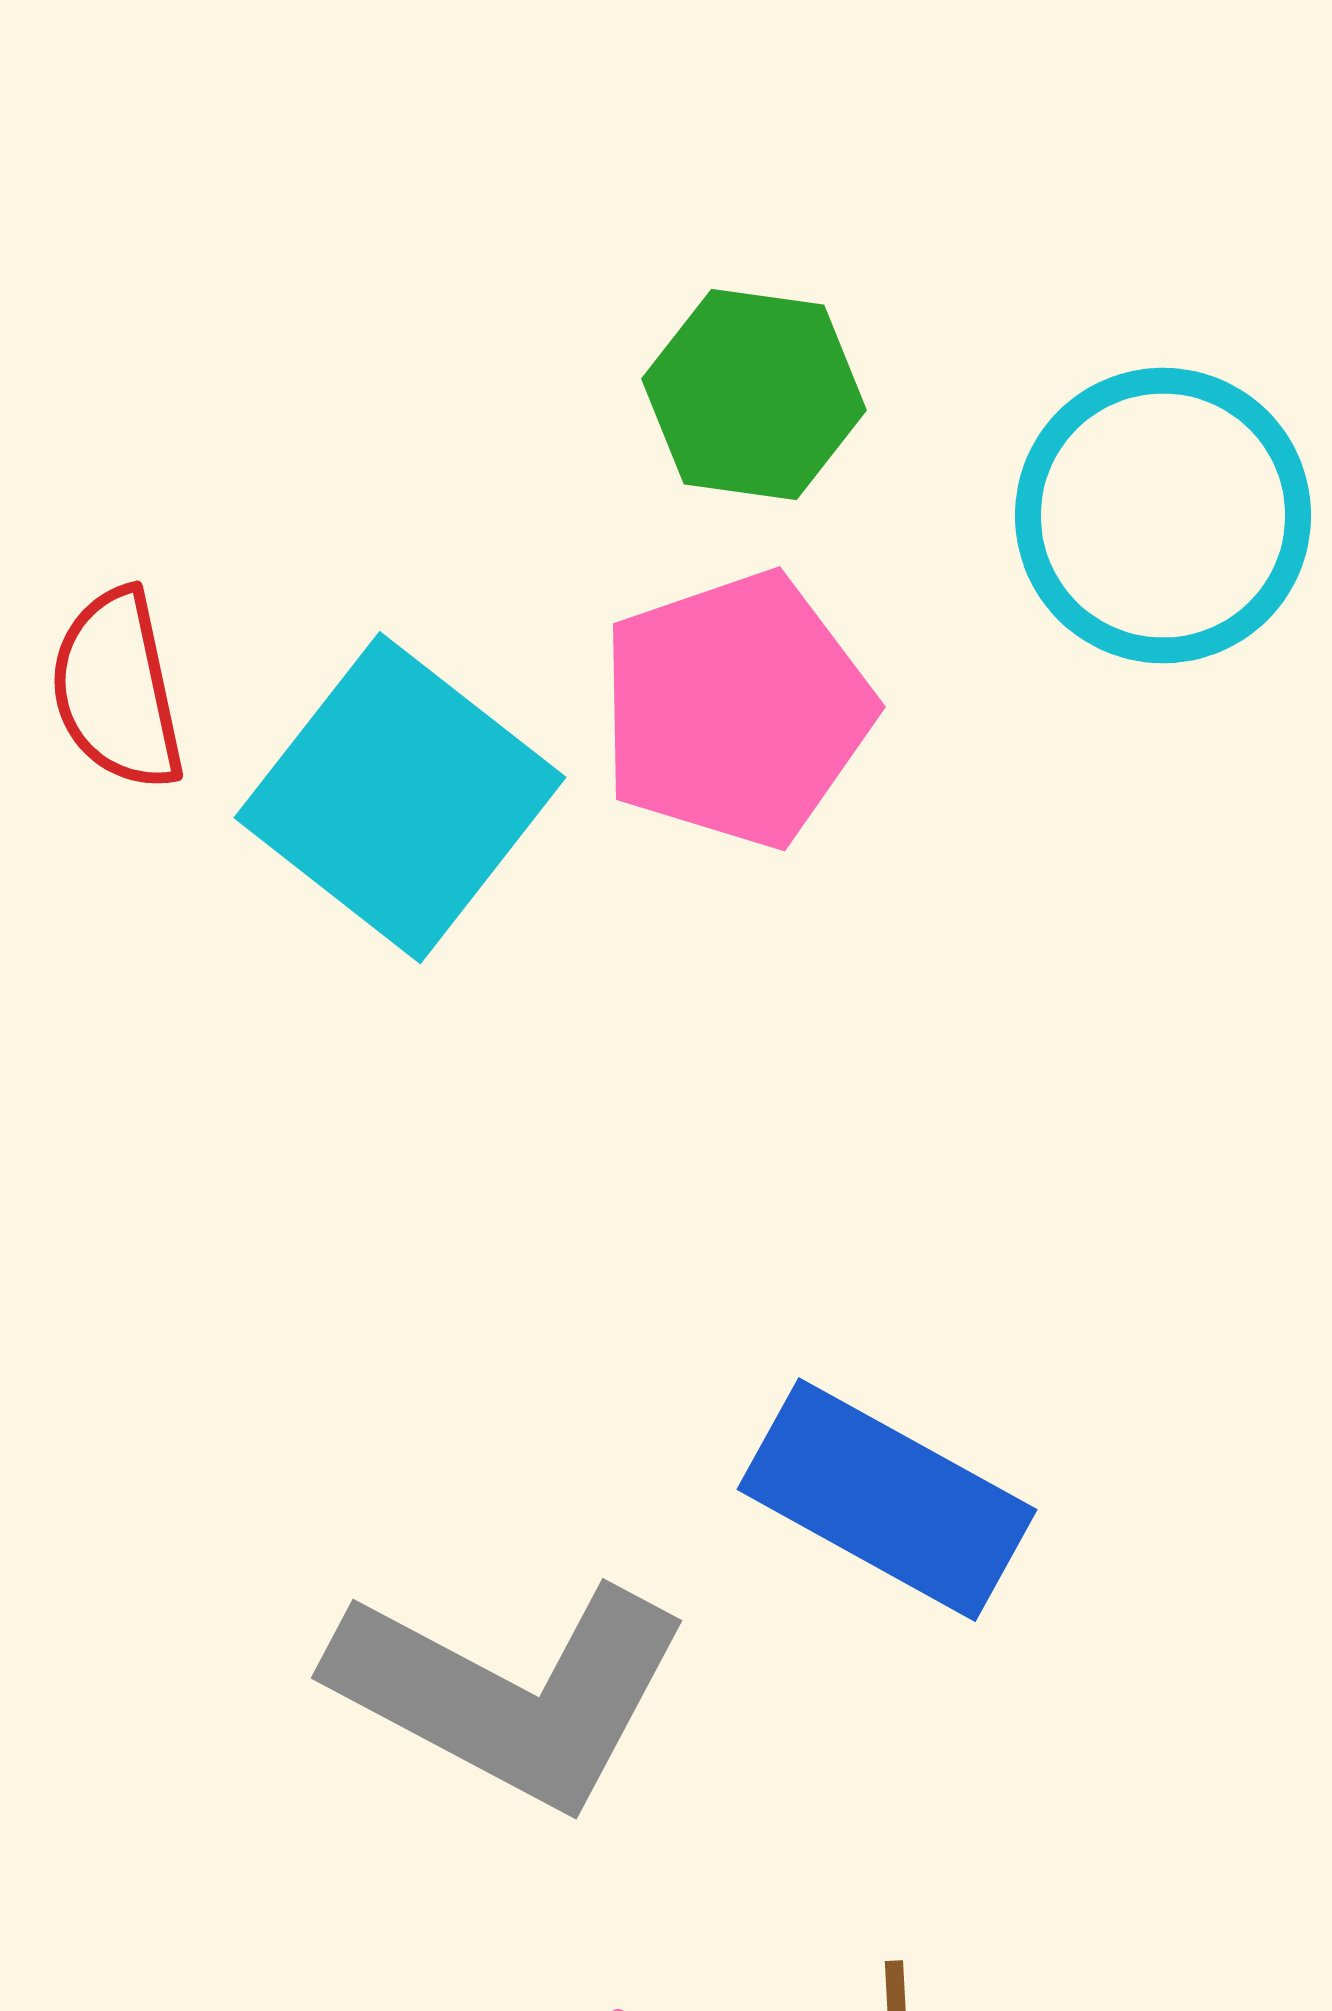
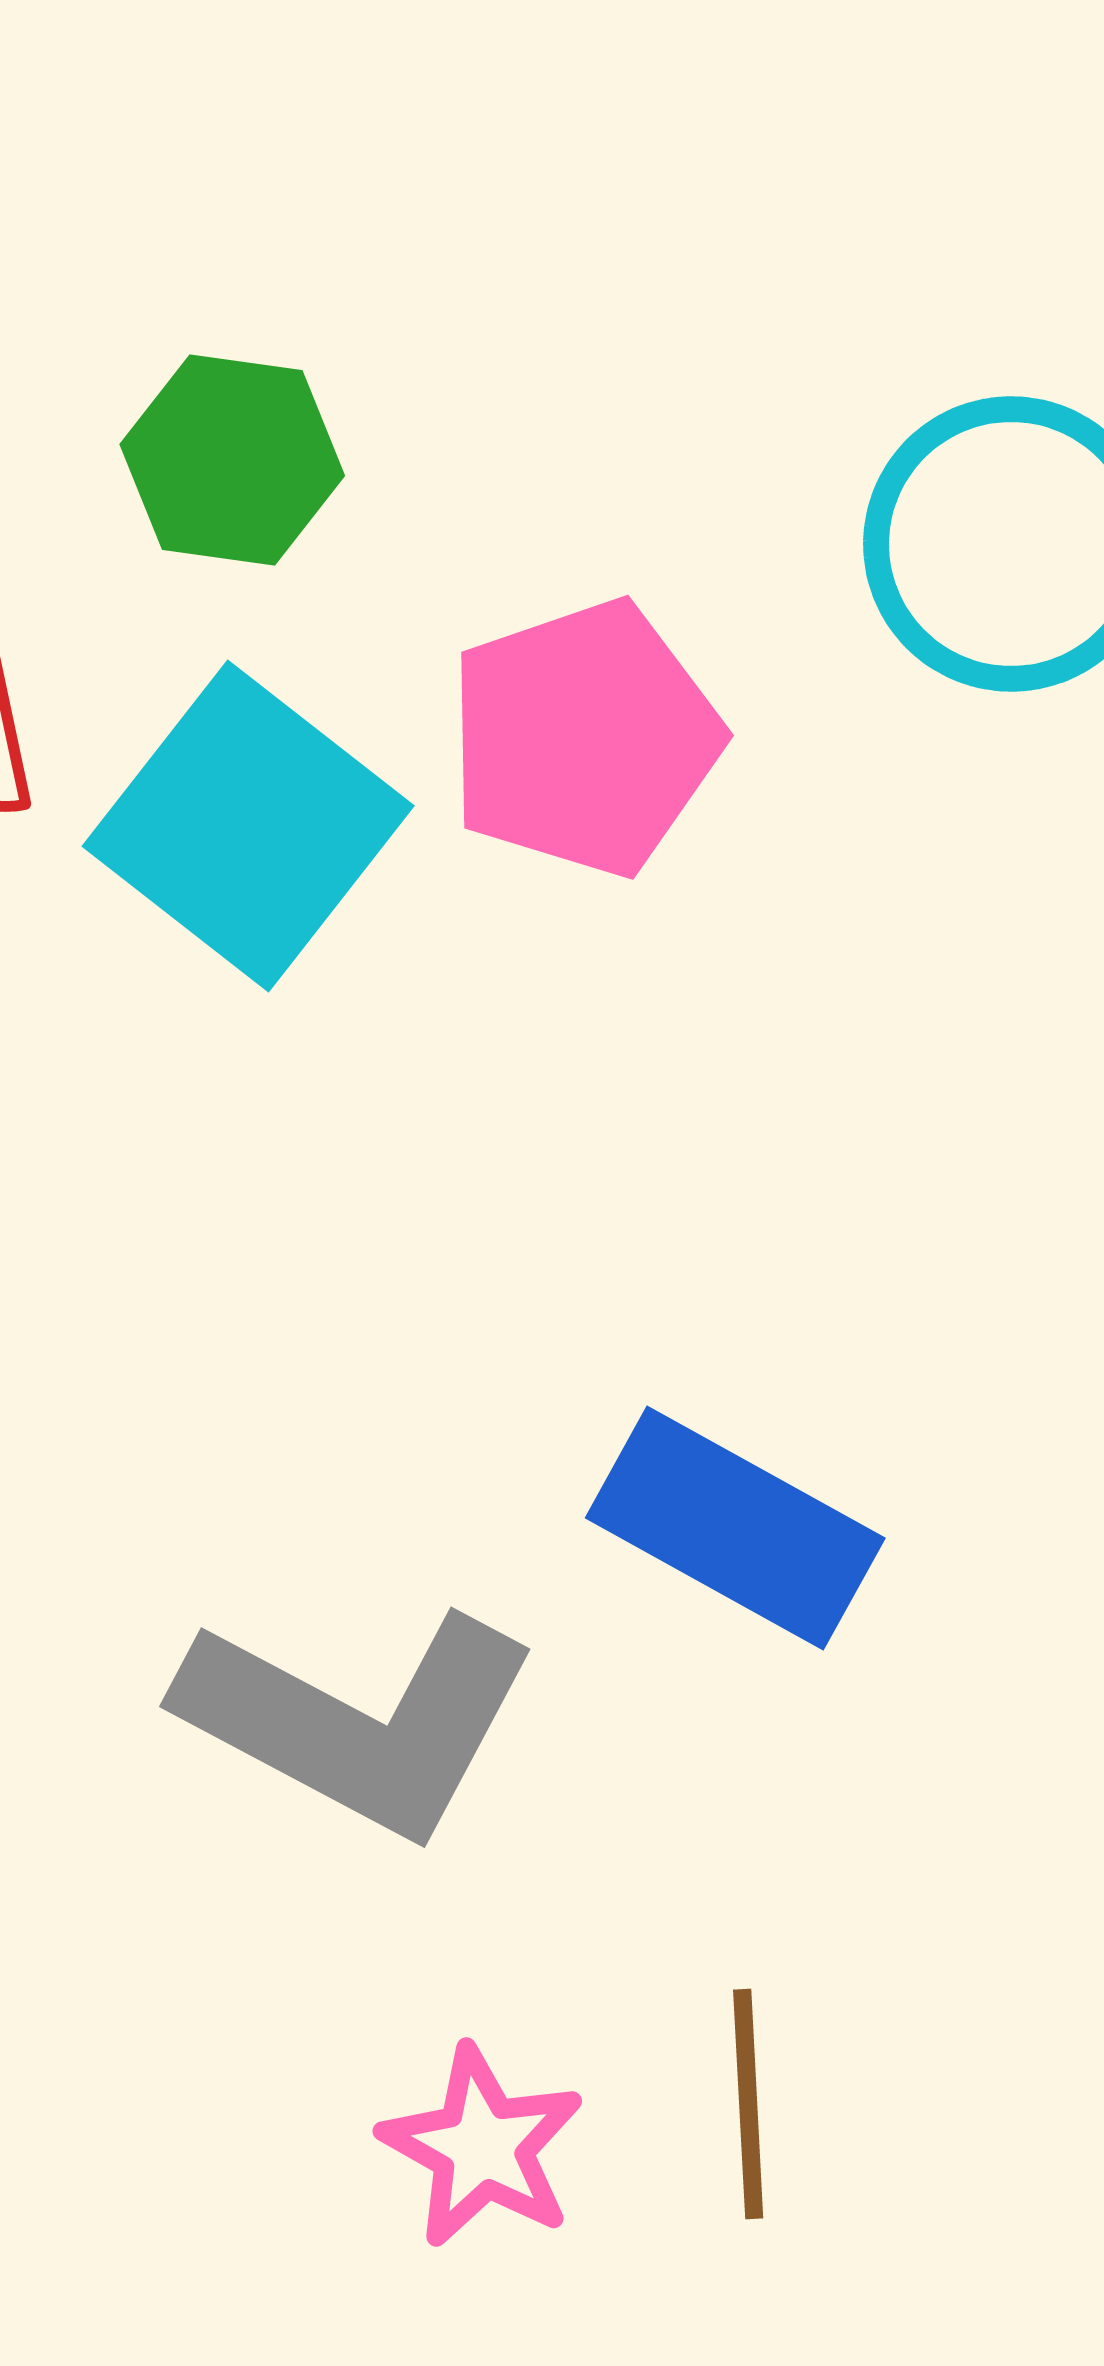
green hexagon: (754, 395) -> (232, 460), moved

